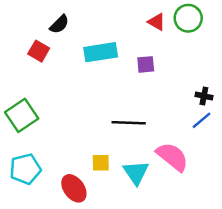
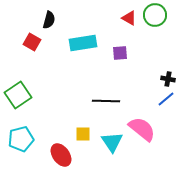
black semicircle: (59, 24) -> (49, 20), turned -30

